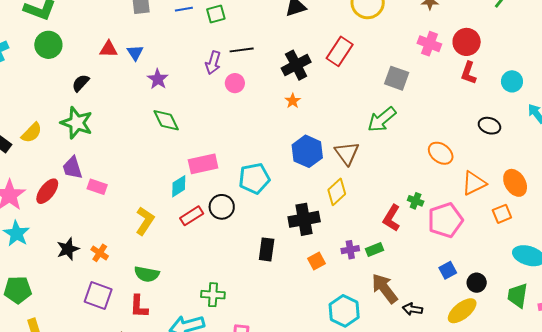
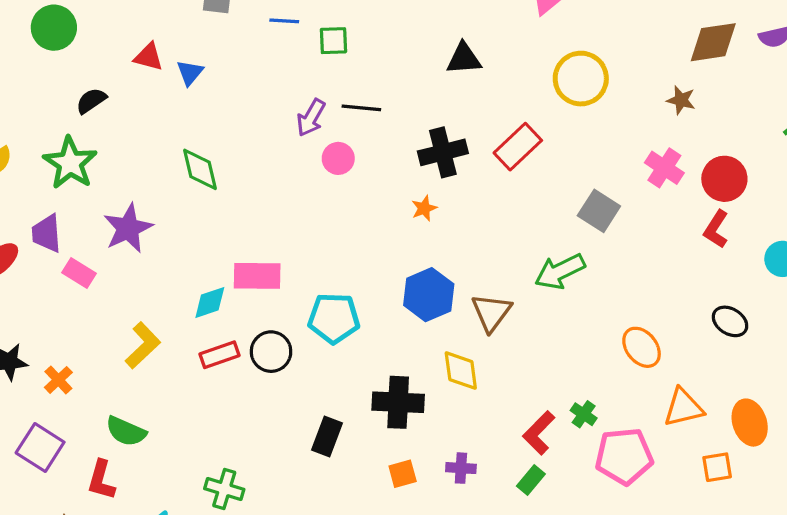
purple star: (158, 79) -> (128, 228), moved, size x1.4
green diamond: (166, 120) -> (200, 169), moved
yellow diamond: (337, 192) -> (461, 371), turned -68
green rectangle: (374, 250) -> (531, 480), moved, turned -42

